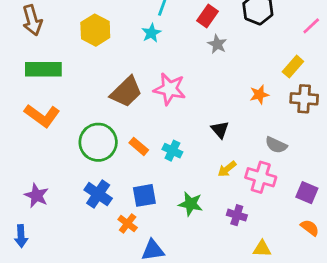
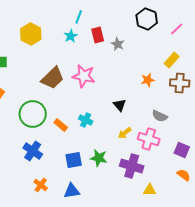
red rectangle: (207, 16) -> (98, 35), moved, turned -49
pink line: (311, 26) -> (177, 29), moved
orange rectangle: (139, 146) -> (61, 125), moved
blue square: (144, 195) -> (74, 160), moved
purple cross: (237, 215) -> (132, 166), size x1.6
orange cross: (128, 224) -> (41, 185), moved

